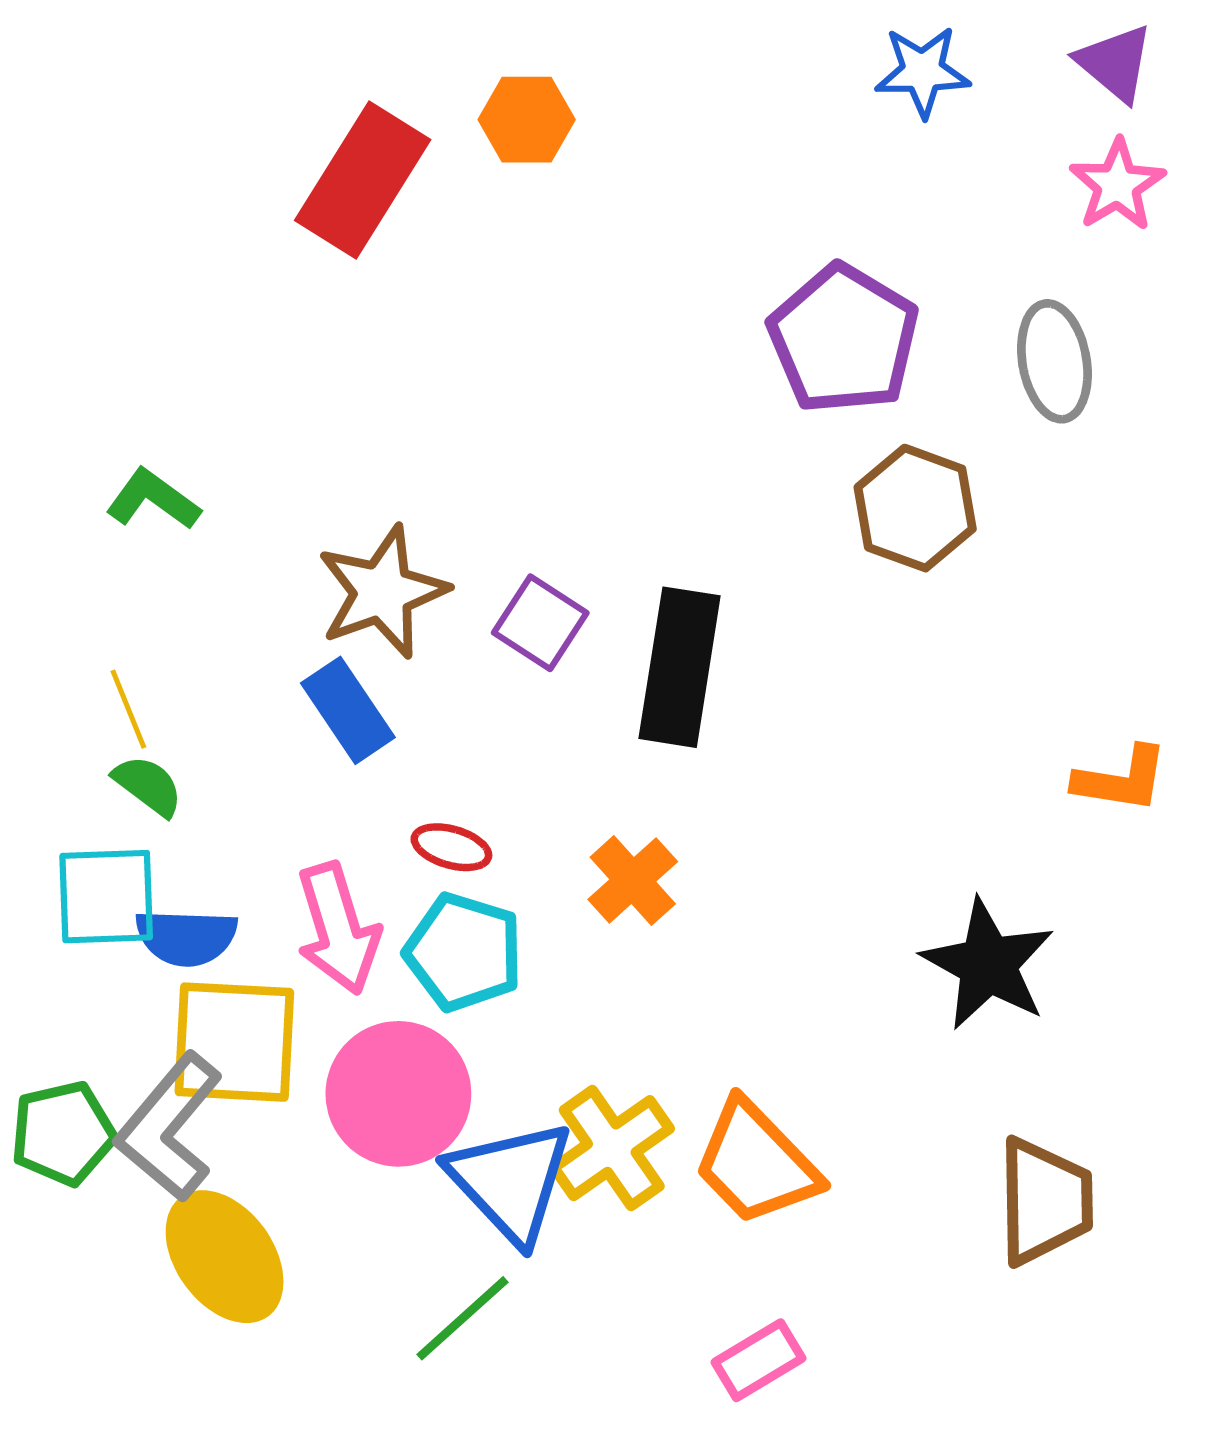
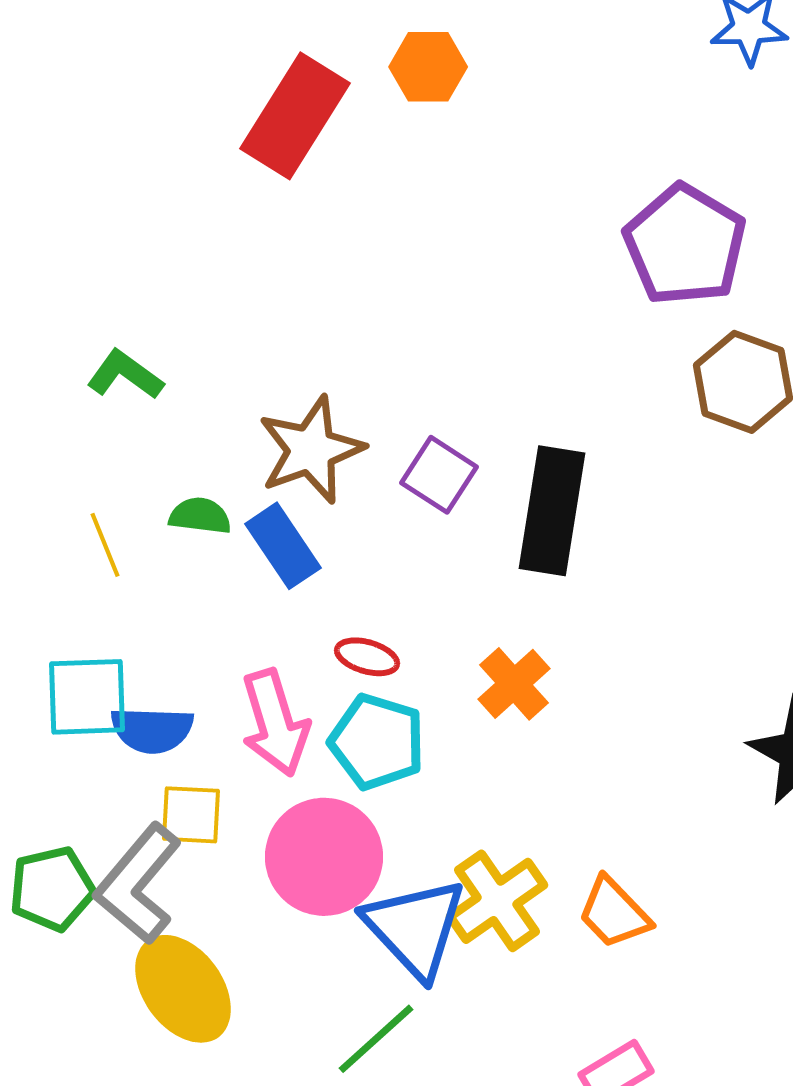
green semicircle: (148, 786) -> (200, 516), moved, turned -30
yellow square: (234, 1042) -> (191, 815), size x0.6
orange trapezoid: (756, 1163) -> (614, 913), size x0.7

